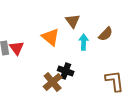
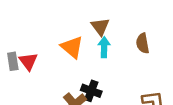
brown semicircle: (106, 34) -> (143, 43), turned 126
cyan arrow: (84, 42) -> (104, 47), moved

